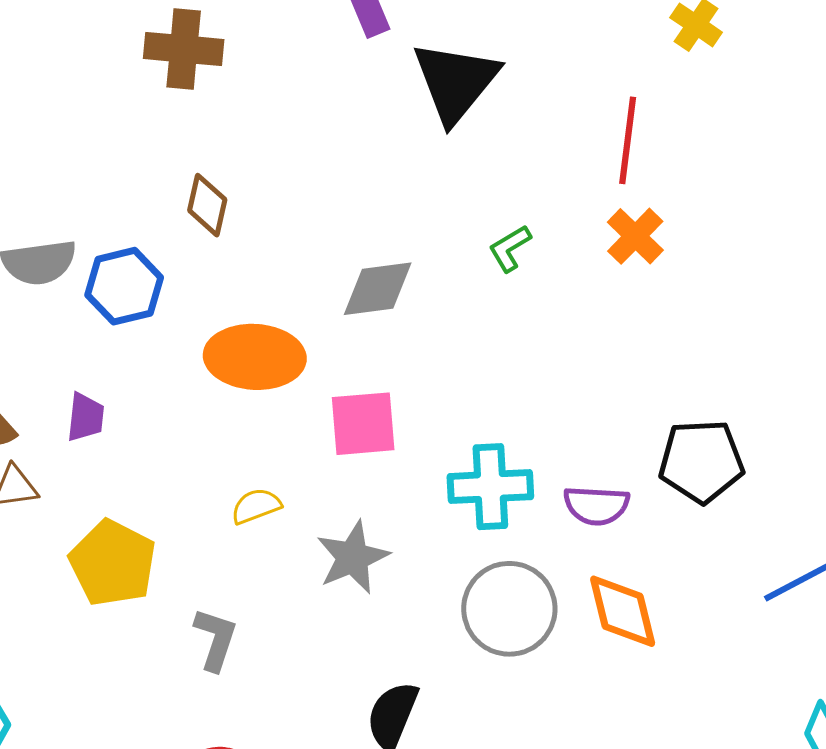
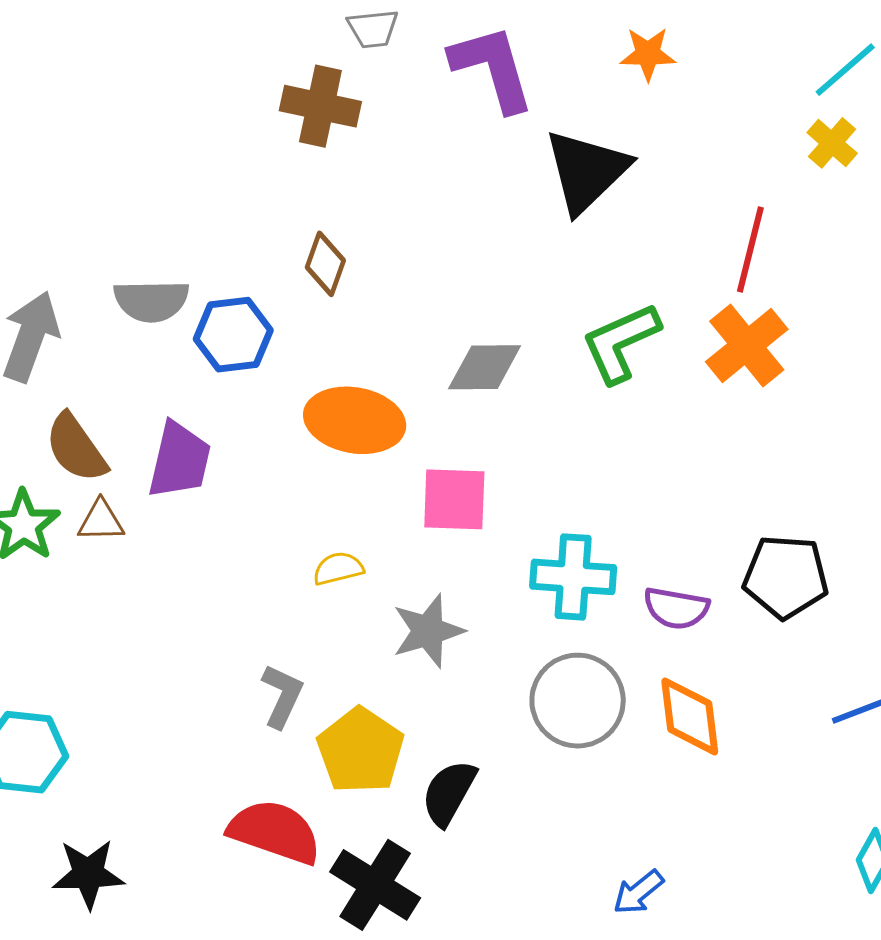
orange cross: (635, 236) -> (747, 345), size x1.4
green L-shape: (510, 248) -> (621, 343), size x1.8
purple trapezoid: (85, 417) -> (179, 460), size x1.6
yellow pentagon: (113, 563) -> (361, 751), moved

